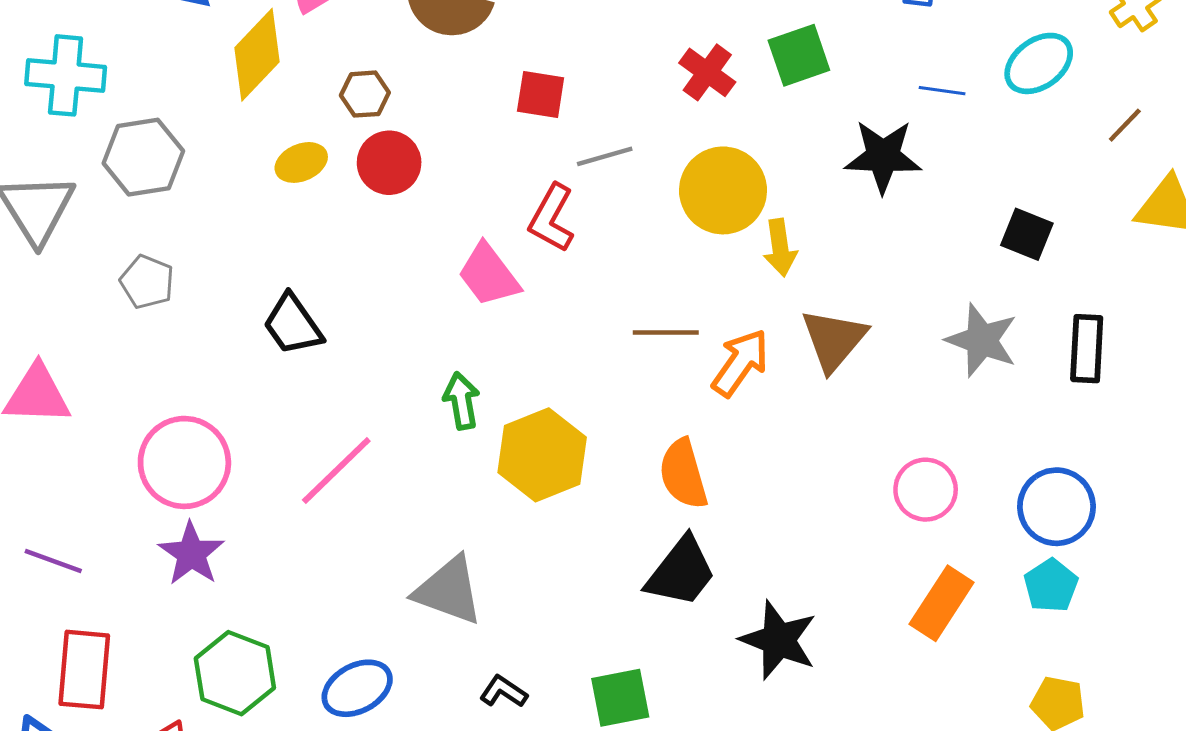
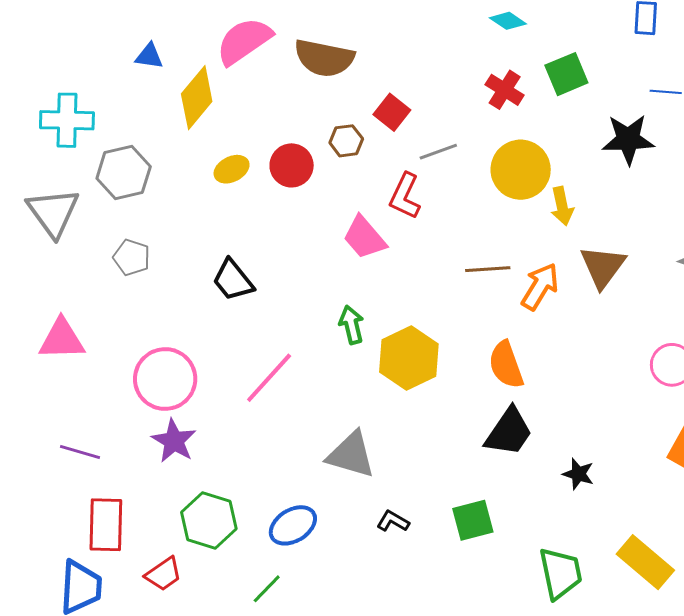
brown hexagon: (365, 94) -> (346, 141), moved
red square: (541, 94) -> (392, 112), turned 33
black star: (779, 640) -> (578, 474), size x0.6

